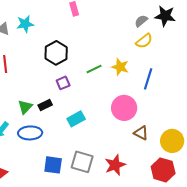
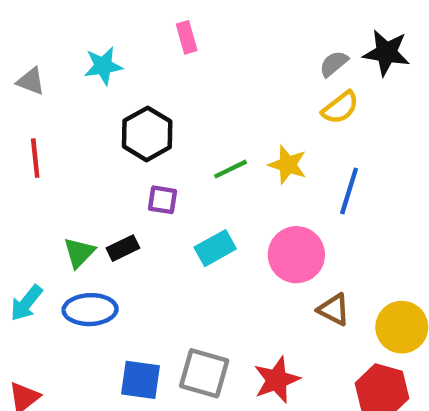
cyan star: (25, 24) -> (103, 66), moved
purple square: (63, 83) -> (162, 200), turned 32
cyan rectangle: (76, 119) -> (215, 248), moved

